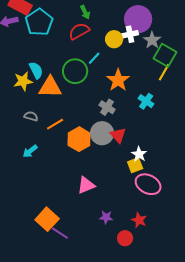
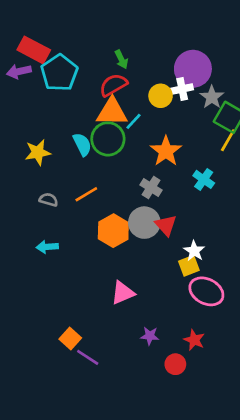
cyan semicircle: (36, 70) -> (82, 144), moved
orange triangle: (50, 87) -> (112, 112), moved
orange line: (55, 124) -> (86, 194), moved
cyan arrow: (30, 151) -> (47, 247), turned 35
orange square: (47, 219) -> (70, 339), size x0.7

